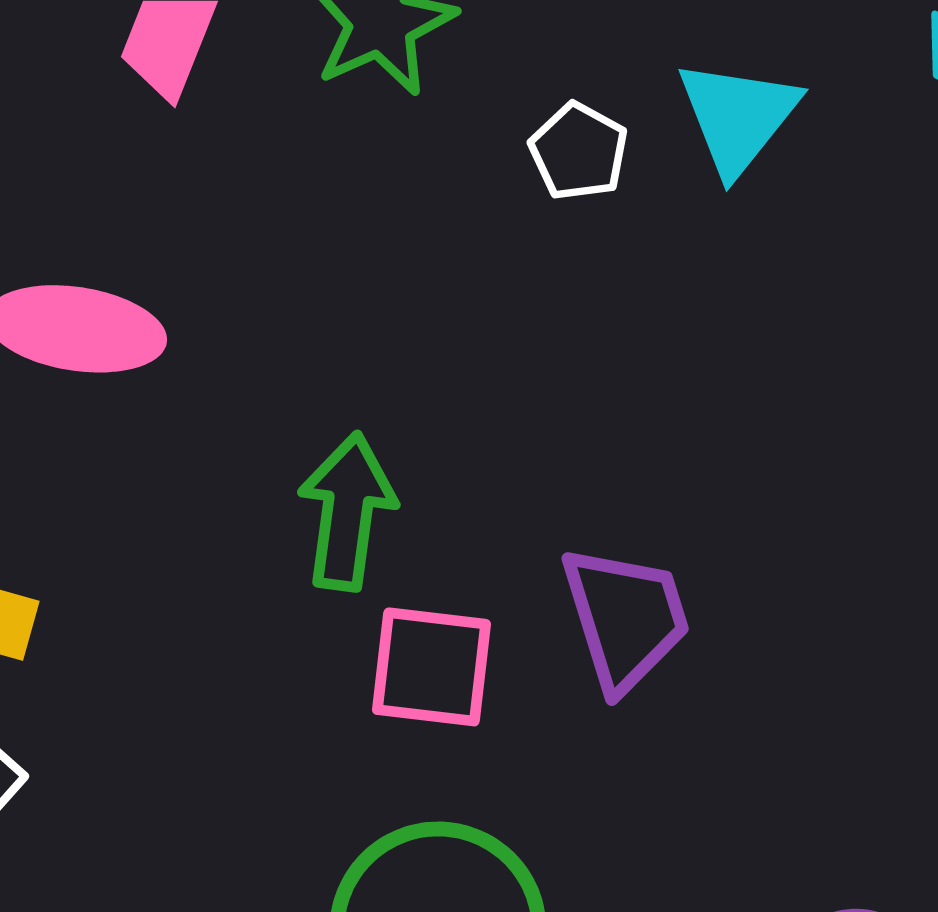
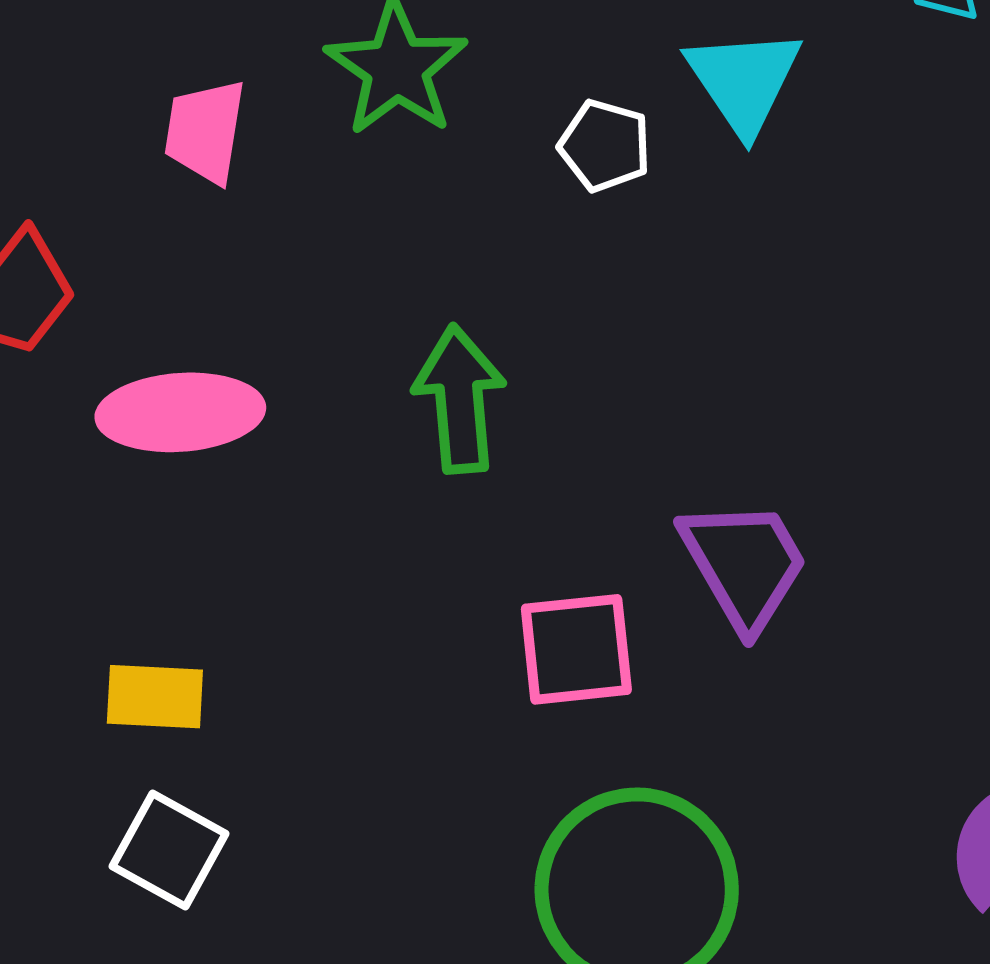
green arrow: (347, 512) -> (459, 399), moved

